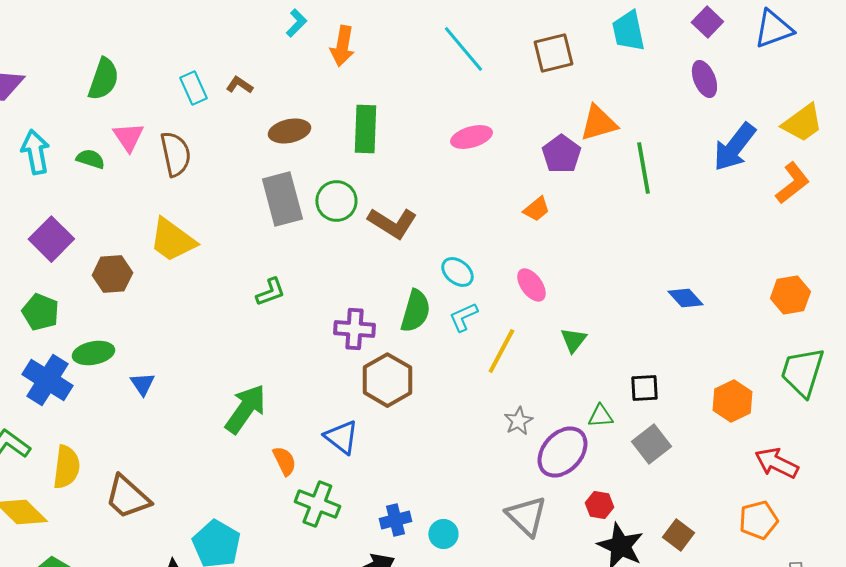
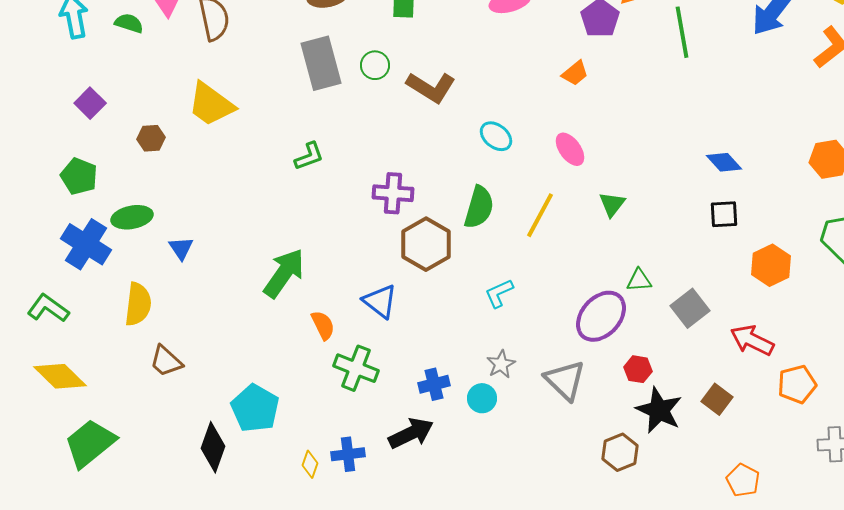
green circle: (336, 201) -> (375, 65), size x0.7
purple square: (51, 239) -> (90, 103), size x0.7
brown hexagon: (112, 274) -> (151, 138), size x0.7
green semicircle: (415, 311) -> (479, 207), moved
cyan L-shape: (463, 317) -> (499, 293), moved
black square: (644, 388) -> (724, 214), moved
gray star: (518, 421) -> (501, 364), moved
red arrow: (776, 463) -> (752, 340), moved
yellow semicircle: (66, 467) -> (138, 304), moved
brown trapezoid: (127, 497) -> (166, 361), size x0.7

